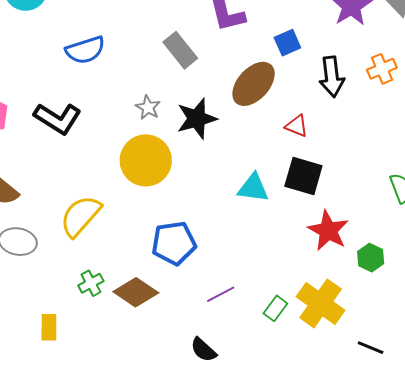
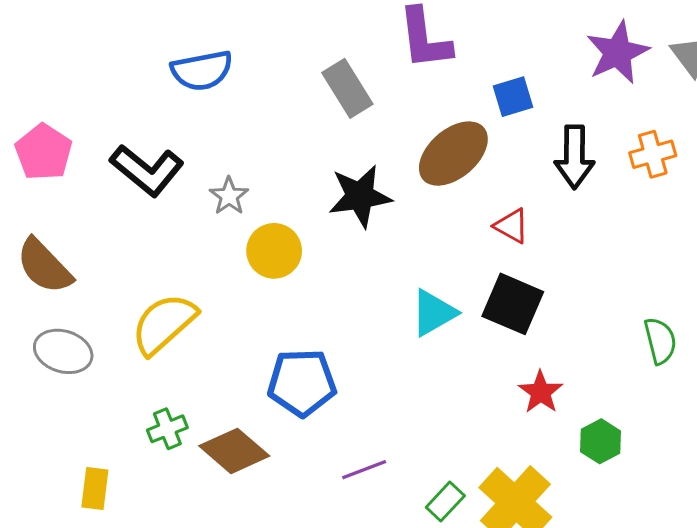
gray star: (148, 107) -> (229, 196), moved
yellow circle: (146, 160) -> (274, 251), size x0.7
cyan triangle: (253, 188) -> (434, 313), turned -44
red star: (328, 231) -> (541, 392), size x0.7

